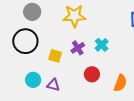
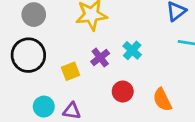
yellow square: (55, 56) -> (70, 71), turned -32
orange semicircle: (120, 83) -> (162, 100), turned 138

